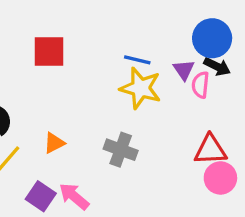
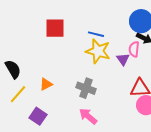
red square: (49, 52) -> (55, 28), moved
purple triangle: (184, 70) -> (123, 59), moved
pink arrow: (74, 196) -> (88, 116), moved

